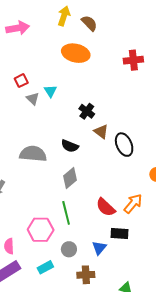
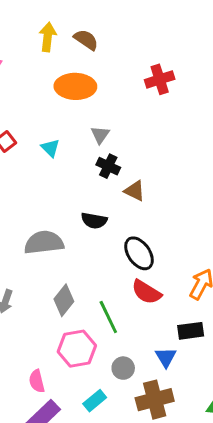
gray triangle: (33, 99) -> (100, 135), moved, turned 32
black ellipse: (124, 145) -> (139, 253), moved
gray diamond: (70, 178) -> (64, 300), moved
red semicircle: (106, 207) -> (146, 292), moved
brown cross: (86, 275) -> (155, 400), size x1.4

